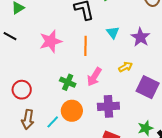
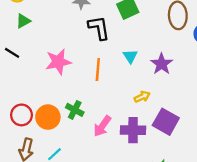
pink arrow: (94, 77) -> (102, 126), moved
purple cross: (108, 106) -> (133, 130), moved
orange circle: (72, 111) -> (48, 117), moved

